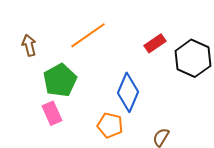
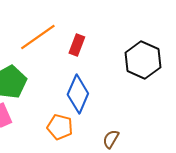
red rectangle: (155, 43) -> (77, 45), moved, turned -35

